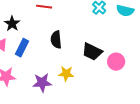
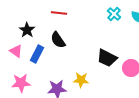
black semicircle: (56, 40) -> (58, 40), moved, turned -30

